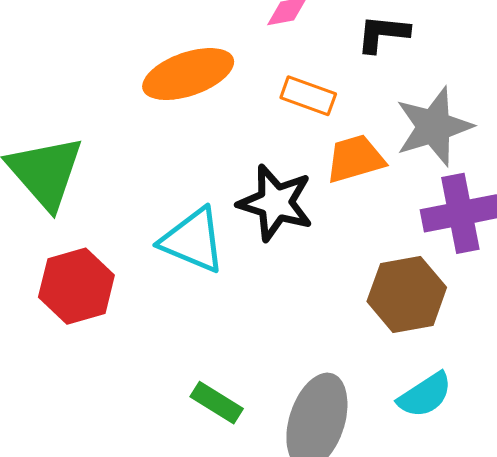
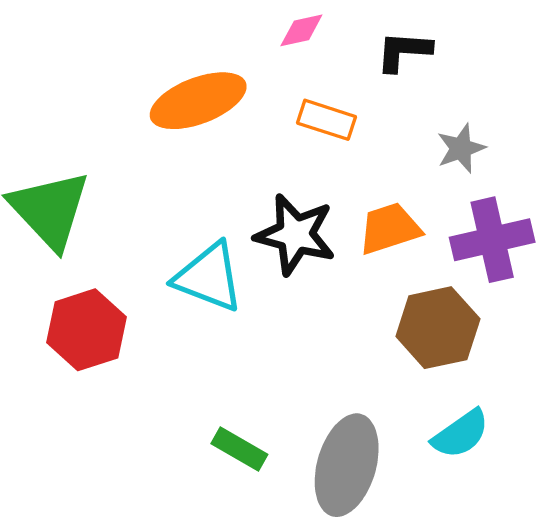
gray star: (434, 127) -> (461, 148), size x0.6
orange trapezoid: (355, 159) -> (390, 229), moved

